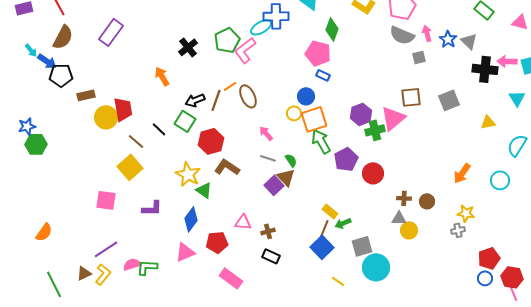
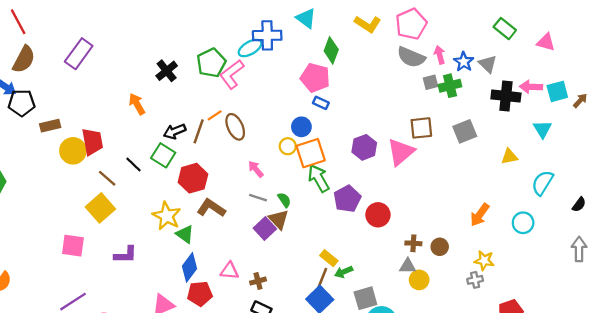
green cross: (375, 130) -> (450, 86), moved
blue diamond: (191, 219) -> (189, 267), moved

